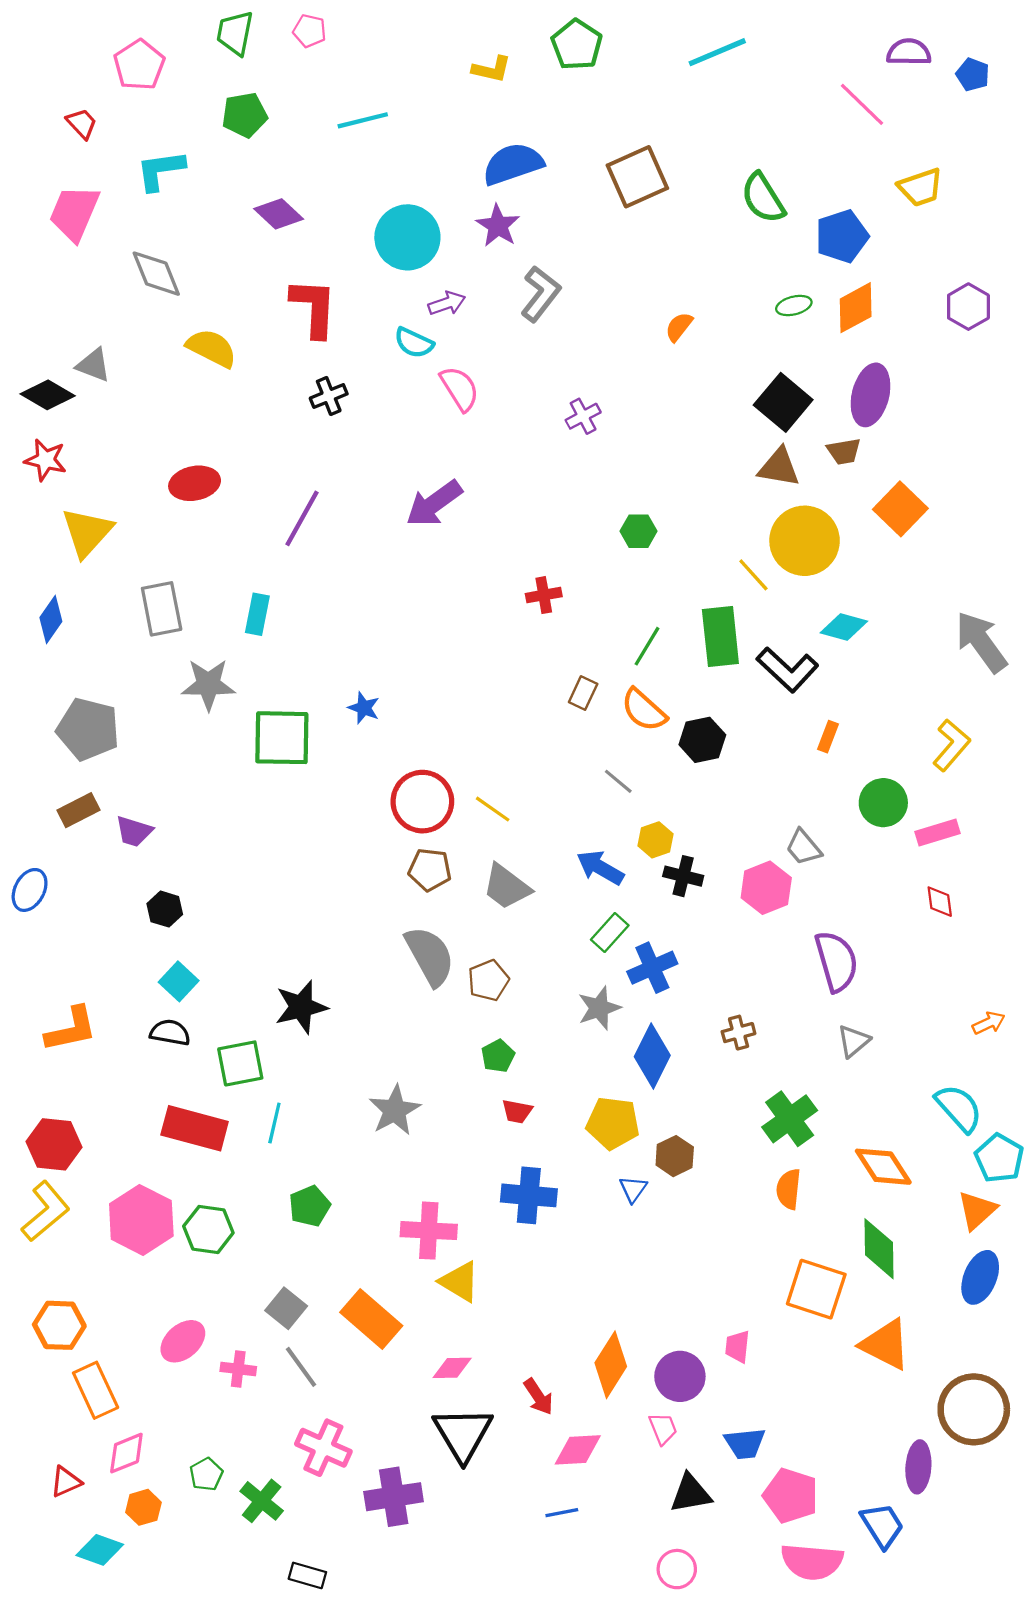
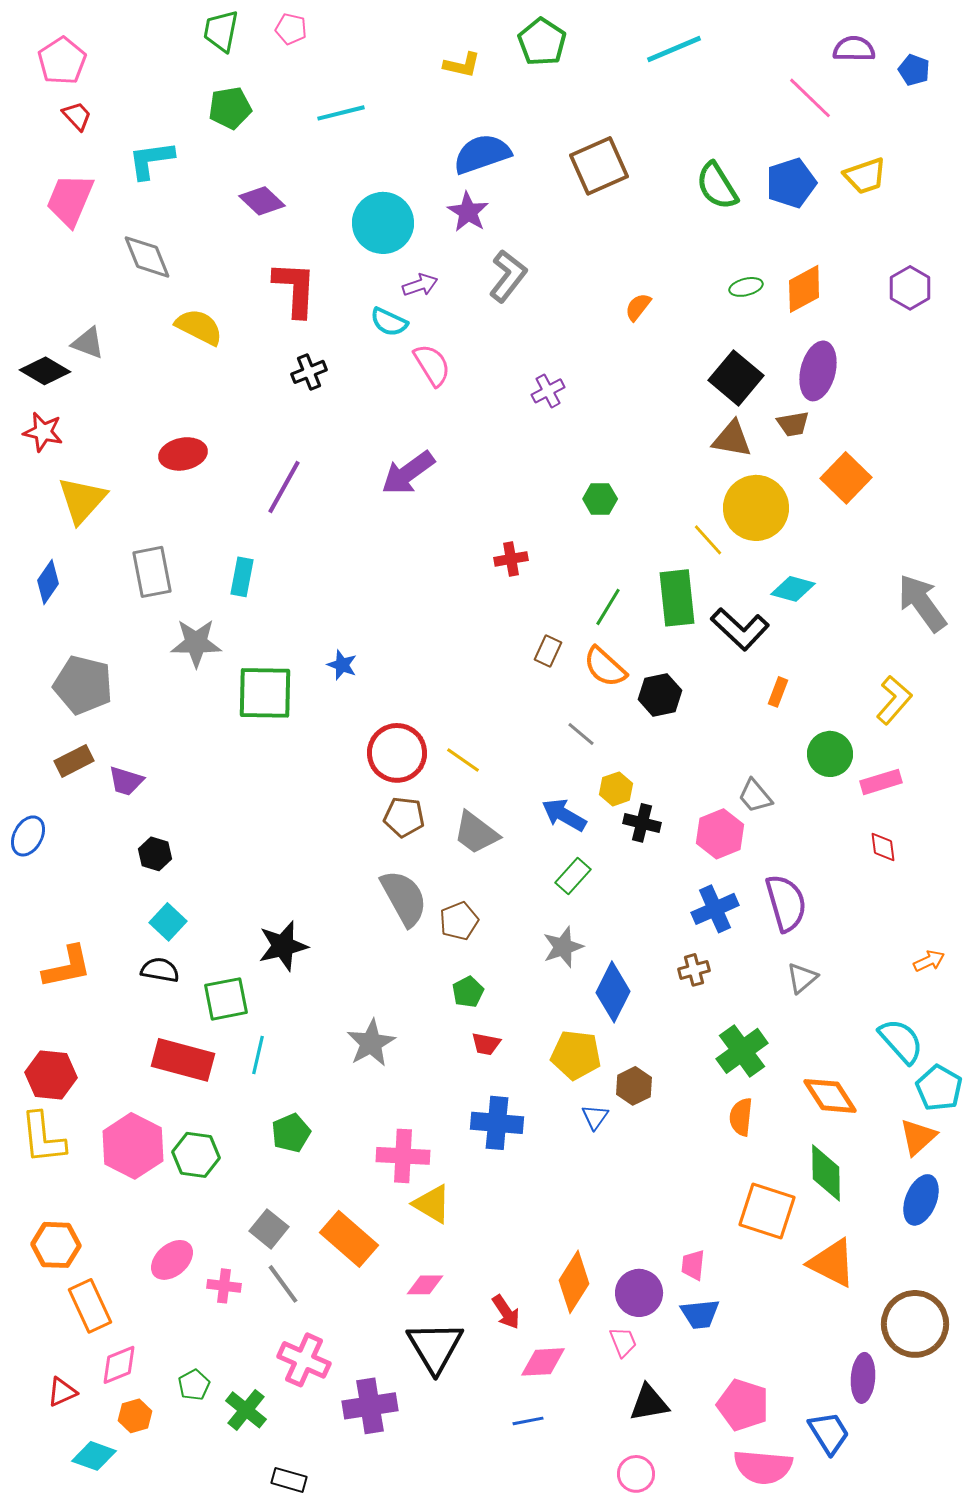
pink pentagon: (139, 65) -> (62, 61), moved
blue pentagon: (842, 236) -> (791, 183), moved
blue cross: (652, 968) -> (715, 909), moved
yellow L-shape: (46, 1211) -> (43, 1138), turned 124
blue trapezoid: (745, 1443) -> (700, 1314), moved

